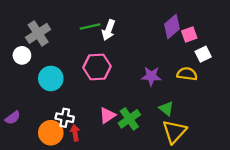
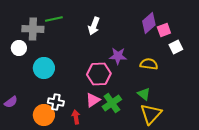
green line: (90, 27) -> (54, 19), moved
gray cross: (38, 33) -> (33, 29), turned 35
pink hexagon: (97, 67) -> (99, 74), moved
yellow semicircle: (187, 74) -> (149, 64), moved
purple star: (151, 76) -> (118, 56), moved
red arrow: (75, 133) -> (76, 117), moved

